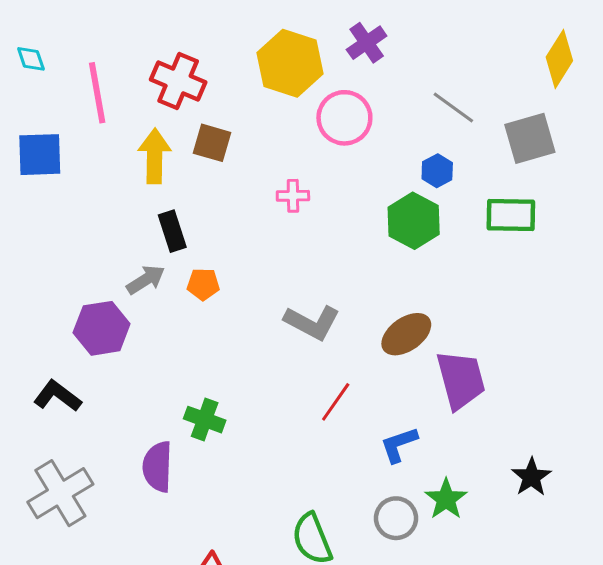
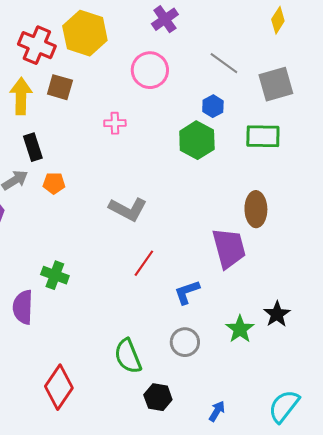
yellow diamond: (559, 59) -> (278, 20), moved, size x0.7
yellow hexagon: (290, 63) -> (85, 33), moved
brown ellipse: (406, 334) -> (256, 209), moved, turned -56
green star: (446, 499) -> (240, 329), moved

